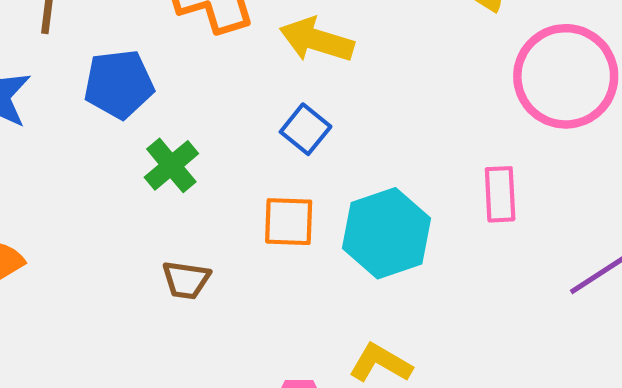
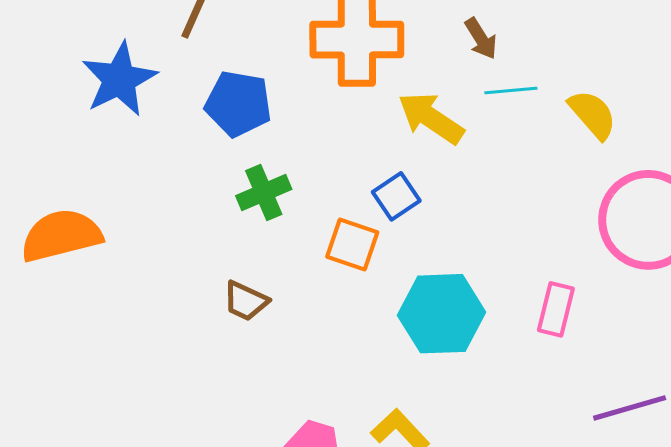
orange square: (289, 222) -> (352, 244), moved

